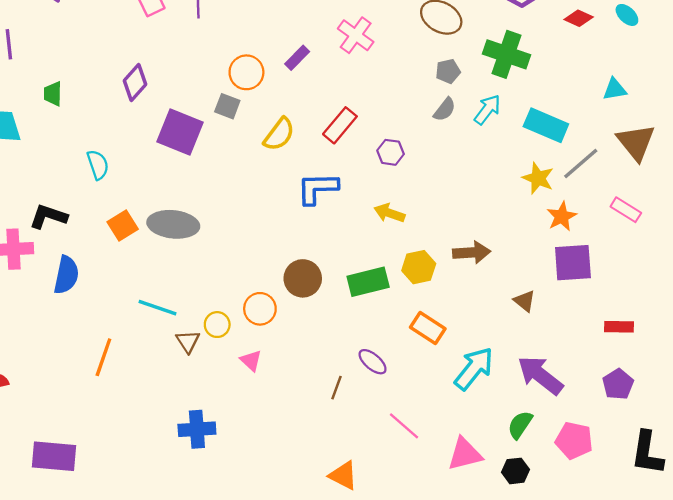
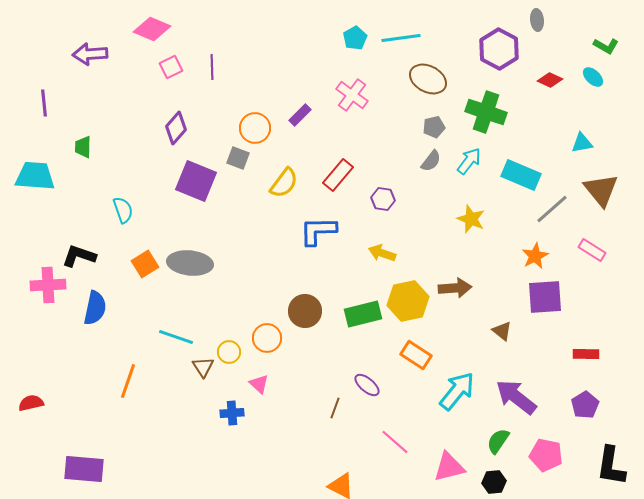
purple diamond: (135, 82) -> (176, 128), moved
yellow star: (538, 178) -> (471, 219), moved
yellow hexagon: (419, 267) -> (408, 301), size x1.4
blue cross: (197, 429) -> (232, 413), moved, size x0.7

